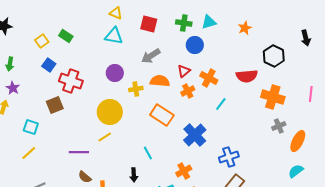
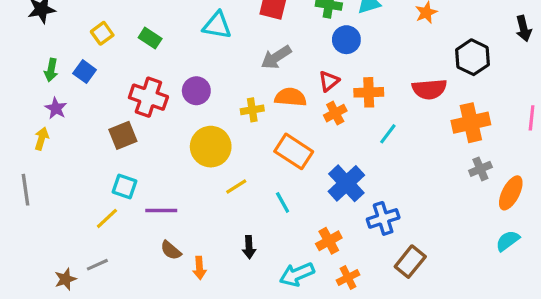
green rectangle: (66, 36) -> (150, 38), moved
blue square: (49, 65) -> (85, 72), moved
purple circle: (115, 73) -> (196, 91), moved
orange cross: (209, 78) -> (369, 92), turned -30
orange cross: (273, 97) -> (471, 123), turned -30
cyan square: (31, 127) -> (125, 187), moved
yellow line: (105, 137) -> (236, 187), moved
yellow line: (29, 153) -> (107, 218), moved
cyan line: (148, 153) -> (283, 202), moved
blue cross: (229, 157) -> (383, 218), moved

